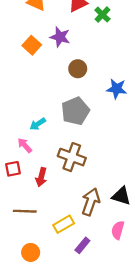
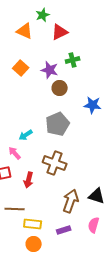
green cross: (102, 15) -> (73, 60), moved, turned 32
purple star: (60, 37) -> (50, 70), moved
yellow rectangle: (64, 224) -> (33, 224), moved, turned 36
purple rectangle: (82, 245) -> (64, 230), moved, turned 32
orange circle: (31, 252) -> (34, 244), moved

